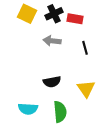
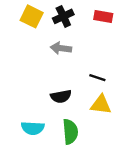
red rectangle: (75, 19) -> (103, 16), moved
black line: (85, 48) -> (97, 78), moved, turned -56
yellow triangle: (86, 89) -> (101, 105), turned -48

